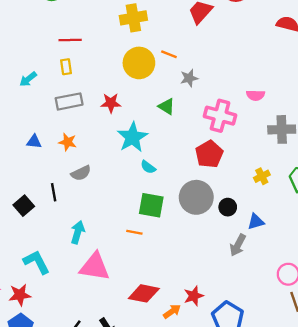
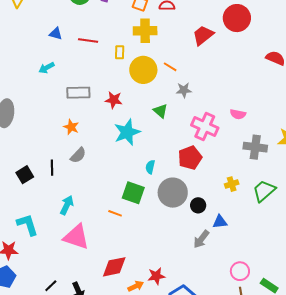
yellow rectangle: (66, 67) -> (120, 52), moved
blue triangle: (34, 142) -> (56, 34), moved
cyan semicircle: (148, 167) -> (150, 167), moved, turned 56
gray semicircle: (81, 173) -> (78, 155), turned -30
red diamond: (144, 293) -> (114, 267), turned -32

